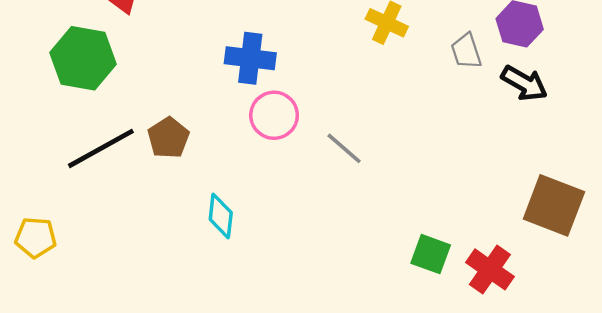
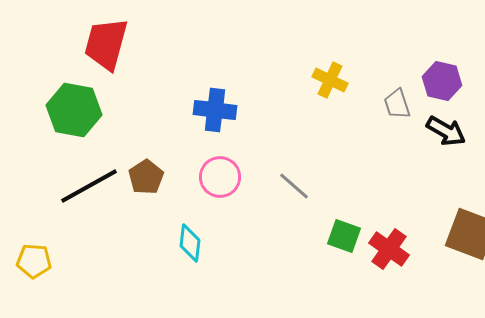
pink circle: (274, 115) -> (220, 177), moved
green square: (431, 254) -> (344, 236), moved
red cross: (490, 269) -> (389, 249), moved

